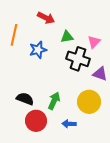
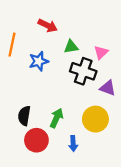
black semicircle: (25, 99) -> (24, 116), turned -102
blue arrow: (69, 124) -> (73, 144), turned -96

